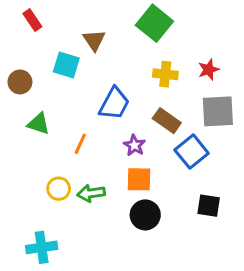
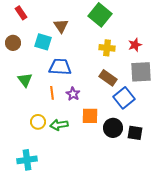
brown circle: (20, 82) -> (13, 43), moved
blue trapezoid: (114, 104) -> (60, 67), moved, turned -115
green triangle: (39, 124) -> (25, 80), turned 35
orange line: (80, 144) -> (52, 93), turned -32
purple star: (134, 145) -> (73, 94), moved
black circle: (145, 215) -> (113, 128), moved

